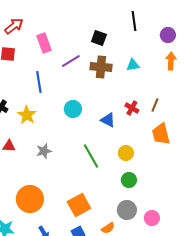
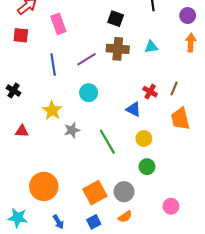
purple line: (71, 61) -> (87, 59), moved
yellow star: (27, 115) -> (52, 110), moved
blue triangle: (108, 120) -> (133, 109), moved
gray star: (44, 151) -> (72, 130), moved
gray circle: (127, 210) -> (124, 192), moved

